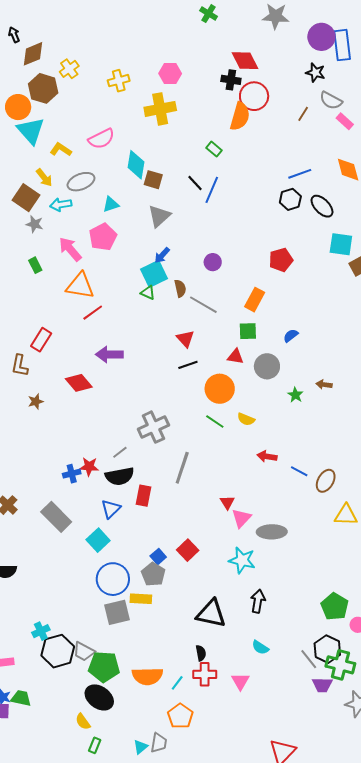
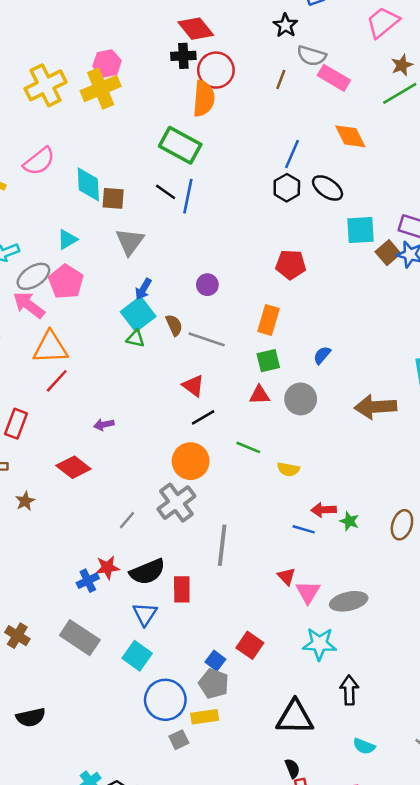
black star: (315, 73) -> (285, 25), turned 30
yellow cross: (119, 81) -> (46, 85), size x1.5
yellow cross: (160, 109) -> (101, 89), moved
pink rectangle: (345, 121) -> (334, 78), size x1.4
green rectangle: (214, 149) -> (180, 145), size x2.0
blue line: (300, 174) -> (292, 154), turned -35
gray ellipse: (81, 182) -> (33, 276), moved
red pentagon: (281, 260) -> (291, 265), turned 30
red line: (93, 313) -> (57, 381), moved
purple arrow: (109, 355) -> (104, 425), size x0.6
brown arrow: (324, 385) -> (375, 407), size x2.0
orange circle: (220, 389) -> (191, 461), moved
green star: (295, 395) -> (349, 521), moved
green line: (215, 421) -> (248, 447), moved
gray line: (120, 452) -> (127, 520), moved
blue line: (299, 471) -> (304, 529), moved
gray square: (117, 612) -> (179, 740), size x0.6

